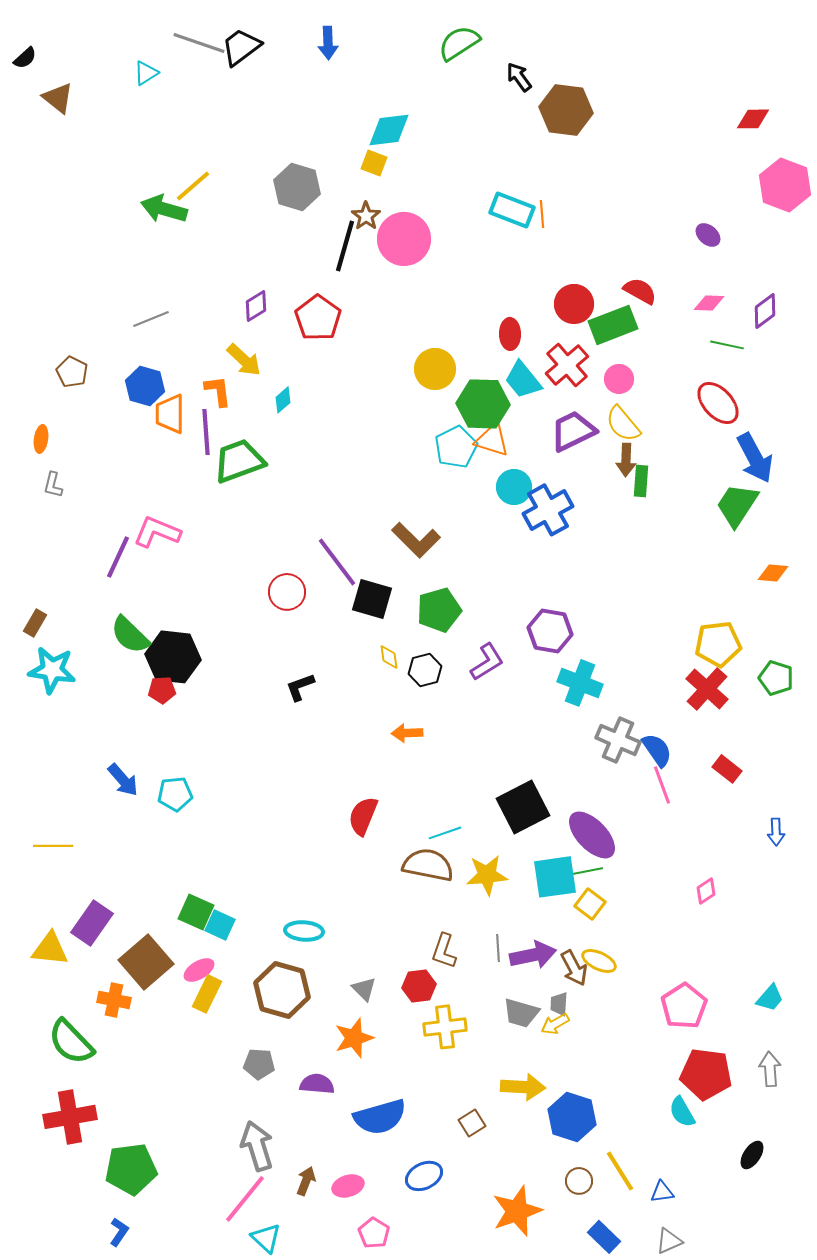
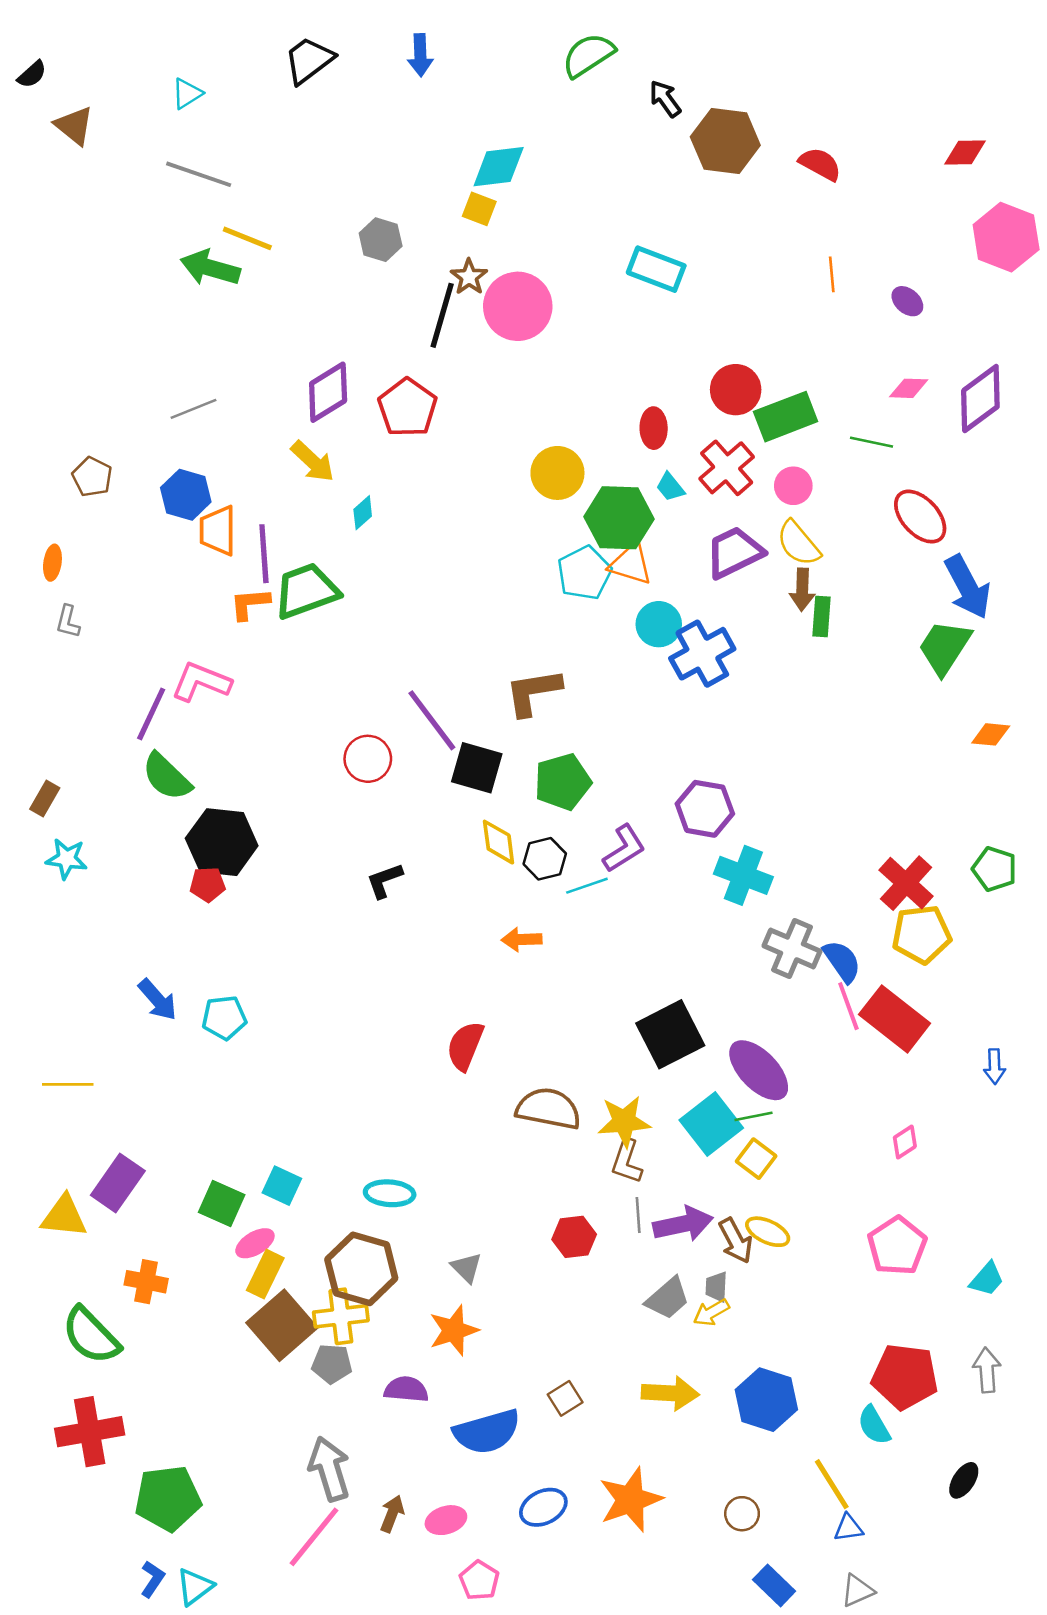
gray line: (199, 43) -> (199, 174), moved
yellow line: (193, 186) -> (247, 238), turned 63
gray hexagon: (297, 187) -> (381, 240), size x0.7
orange line: (542, 214) -> (832, 274), moved
red semicircle: (640, 291) -> (820, 164), moved
purple diamond: (256, 306) -> (328, 392), size x1.5
purple diamond: (765, 311) -> (980, 399), size x1.5
green line: (727, 345) -> (871, 442), moved
cyan trapezoid: (523, 380) -> (670, 487), size x0.6
orange L-shape: (218, 391) -> (250, 604), moved, turned -88
brown L-shape: (416, 540) -> (533, 692), turned 126
green semicircle: (130, 635) -> (167, 777), moved
yellow pentagon: (718, 644) -> (921, 934), moved
yellow diamond: (389, 657) -> (499, 842), size x1.5
cyan star: (52, 670) -> (67, 859), size x0.7
red rectangle: (727, 769) -> (895, 1019), moved, size x1.8
cyan line: (445, 833) -> (587, 886), moved
cyan square: (555, 877) -> (711, 1124), turned -30
green square: (196, 912) -> (222, 1204), moved
brown L-shape: (444, 951) -> (627, 1161), moved
brown square: (146, 962) -> (282, 1325), moved
red hexagon: (419, 986) -> (574, 1237), moved
pink pentagon: (684, 1006) -> (897, 1246), moved
gray trapezoid: (521, 1013) -> (668, 1298), turned -57
yellow cross: (445, 1027) -> (341, 1316), moved
blue hexagon: (572, 1117) -> (766, 1400), moved
brown square: (472, 1123) -> (565, 1398), moved
yellow line: (620, 1171) -> (832, 1484), moved
orange star: (517, 1211) -> (631, 1500), moved
cyan triangle: (266, 1238) -> (195, 1587), moved, turned 40

